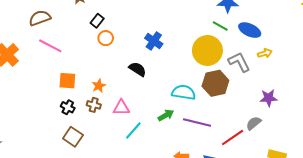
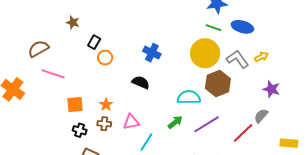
yellow arrow: (265, 53) -> (261, 57), moved
purple star: (269, 98) -> (271, 89), turned 30
purple line: (197, 123) -> (206, 124), turned -36

